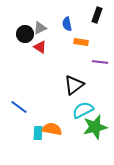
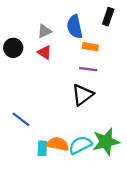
blue semicircle: (67, 24) -> (75, 27), size x1.5
black circle: (25, 34) -> (13, 48), moved
purple line: (100, 62) -> (88, 69), moved
cyan semicircle: (83, 110) -> (80, 145), moved

